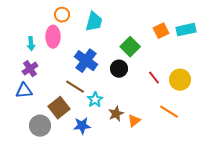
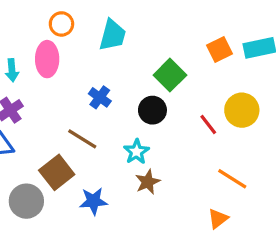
blue cross: (86, 61) -> (100, 97), size x0.6
yellow circle: (180, 80) -> (242, 110), moved
cyan star: (95, 100) -> (136, 152), moved
orange triangle: (134, 121) -> (218, 219), moved

